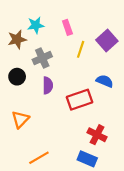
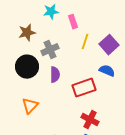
cyan star: (36, 25) -> (51, 12), moved
purple square: (107, 41) -> (109, 45), moved
black circle: (17, 77) -> (27, 67), size x1.5
red cross: (97, 135) -> (90, 120), moved

